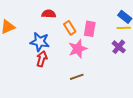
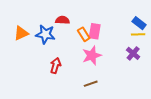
pink rectangle: (90, 29) -> (95, 31), moved
blue star: (40, 42) -> (45, 34), moved

